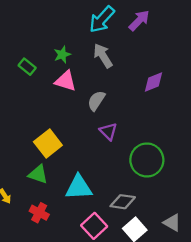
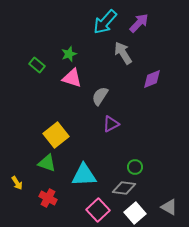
gray arrow: (103, 56) -> (123, 53), moved
purple triangle: (108, 131) -> (111, 124), turned 48
green circle: (147, 160) -> (135, 167), moved, size x0.5

